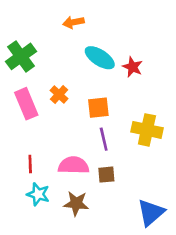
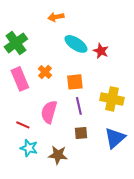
red line: (30, 164) -> (23, 125), turned -64
pink semicircle: (73, 165) -> (49, 112), moved, turned -75
blue triangle: (151, 213) -> (115, 138), moved

